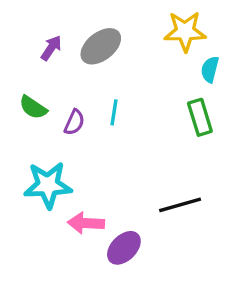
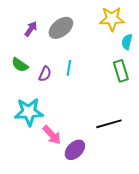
pink arrow: (86, 223) -> (52, 135), turned -135

